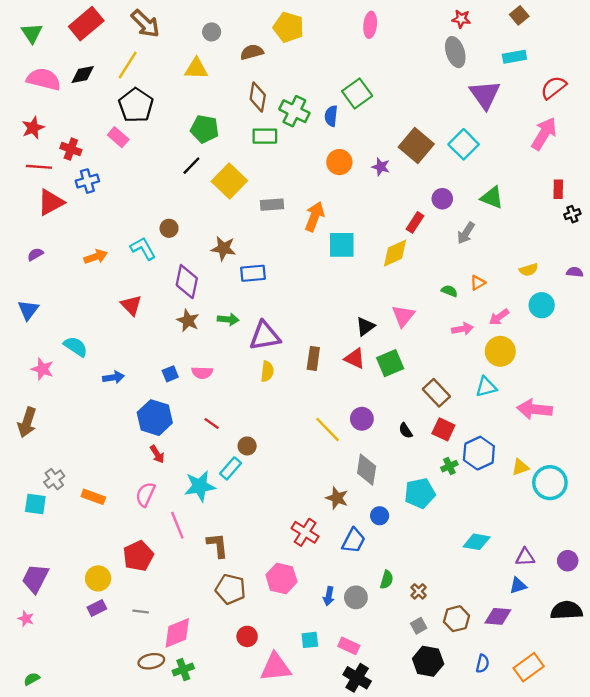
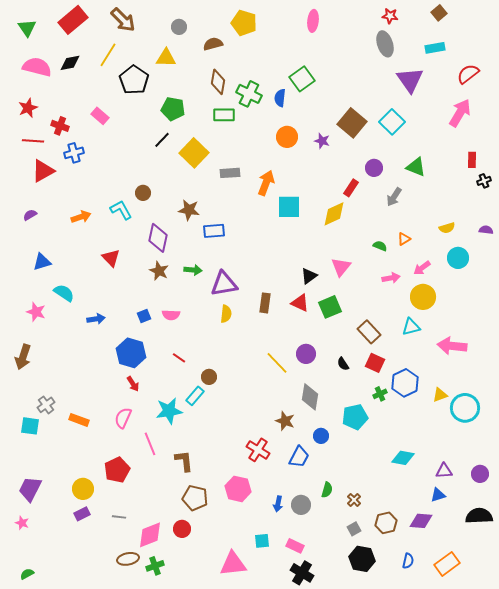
black pentagon: (136, 105) -> (134, 80), moved
blue triangle: (28, 310) -> (42, 262), moved, turned 36
red circle: (247, 636) -> (182, 529), moved

